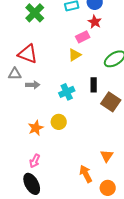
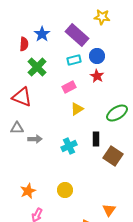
pink rectangle: (83, 37) -> (69, 87), moved
red triangle: (28, 54) -> (22, 97), moved
yellow circle: (59, 122) -> (65, 190), moved
orange star: (36, 128) -> (28, 191), moved

